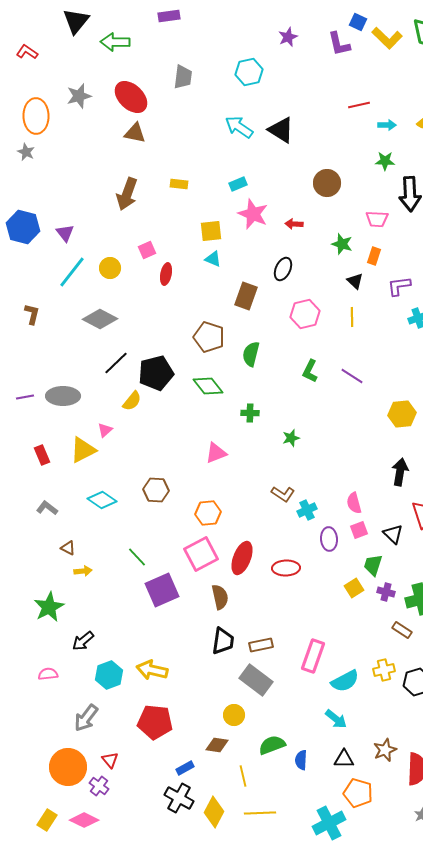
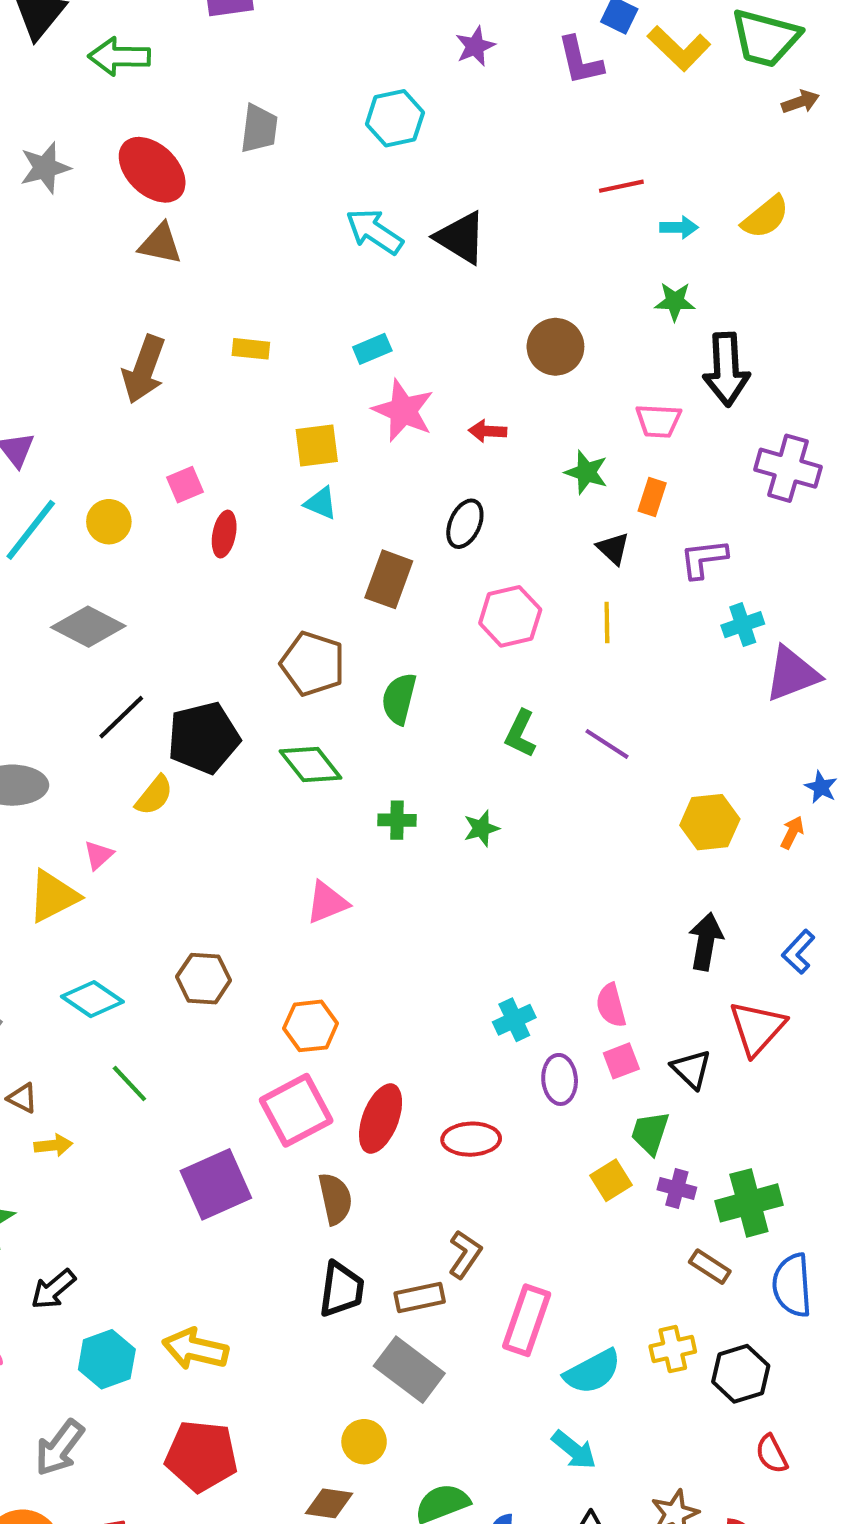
green star: (291, 438) -> (481, 828), moved
brown L-shape: (283, 494) -> (465, 1254), moved, turned -90
green line: (137, 557) -> (129, 1084), moved

